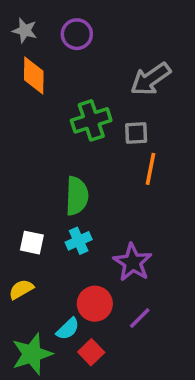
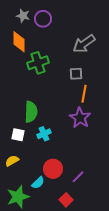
gray star: (25, 31) -> (23, 16), moved
green cross: (91, 120) -> (38, 63), moved
green semicircle: (77, 196) -> (31, 112), moved
purple star: (133, 262) -> (80, 118), moved
red square: (91, 352) -> (66, 200), moved

